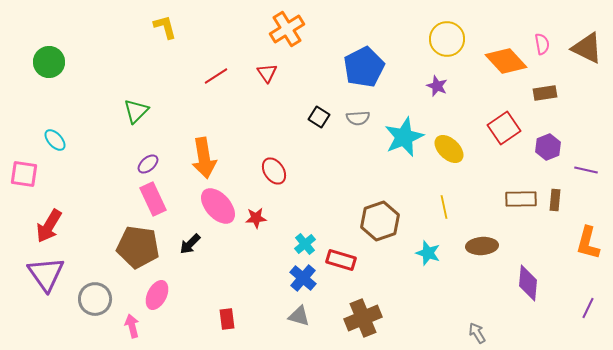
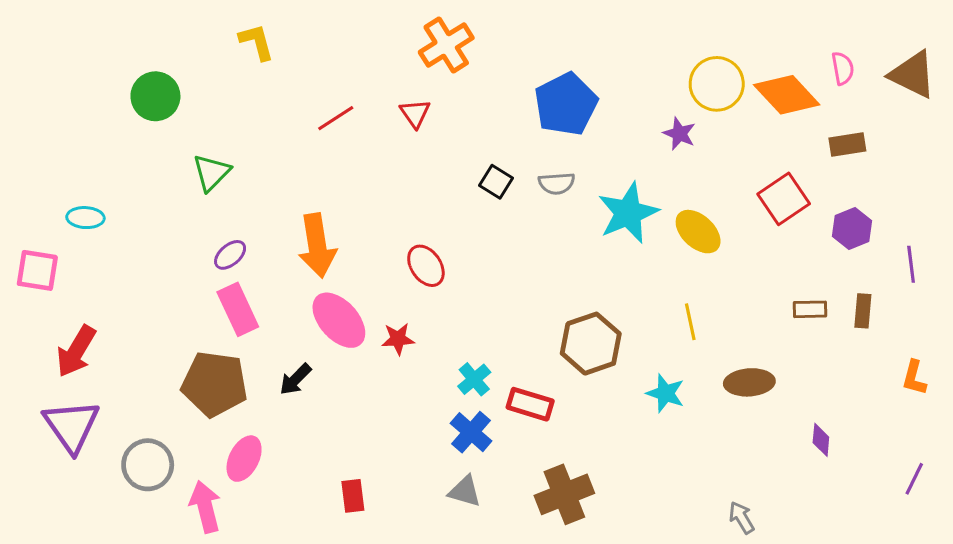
yellow circle: (447, 39) -> (717, 84), moved
green circle: (49, 62) -> (155, 96), moved
cyan ellipse: (55, 140) -> (85, 218), turned -45
purple line: (586, 170) -> (911, 264), turned 70
brown rectangle: (521, 199) -> (810, 309), size x0.7
orange L-shape: (588, 243) -> (914, 378), size x0.7
purple diamond: (528, 283) -> (821, 440), size x0.6
pink arrow: (132, 326) -> (205, 507), size x1.4

